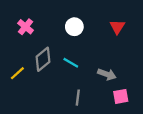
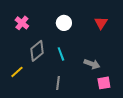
cyan line: (71, 63) -> (61, 54), turned 40
yellow line: (17, 73) -> (17, 72), moved
gray line: (78, 98) -> (58, 83), moved

